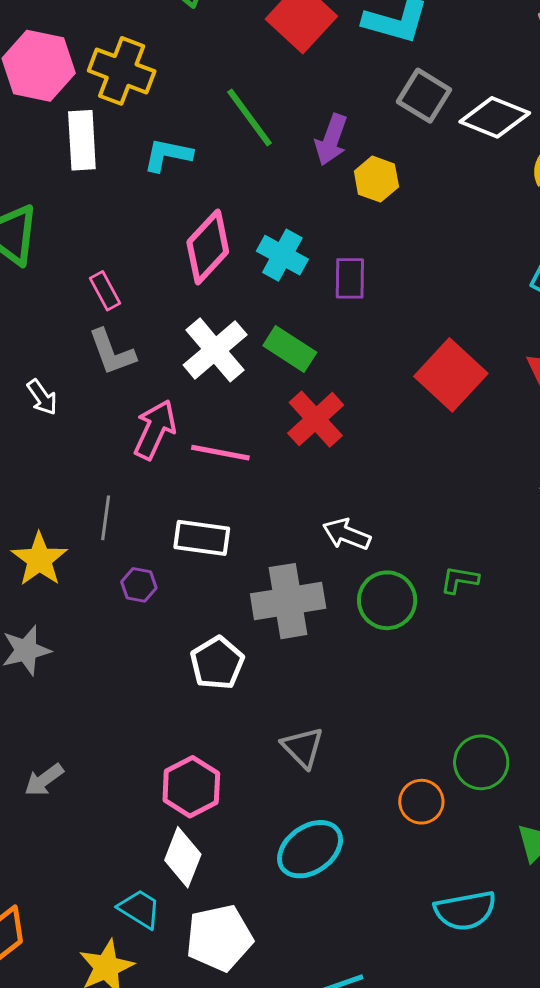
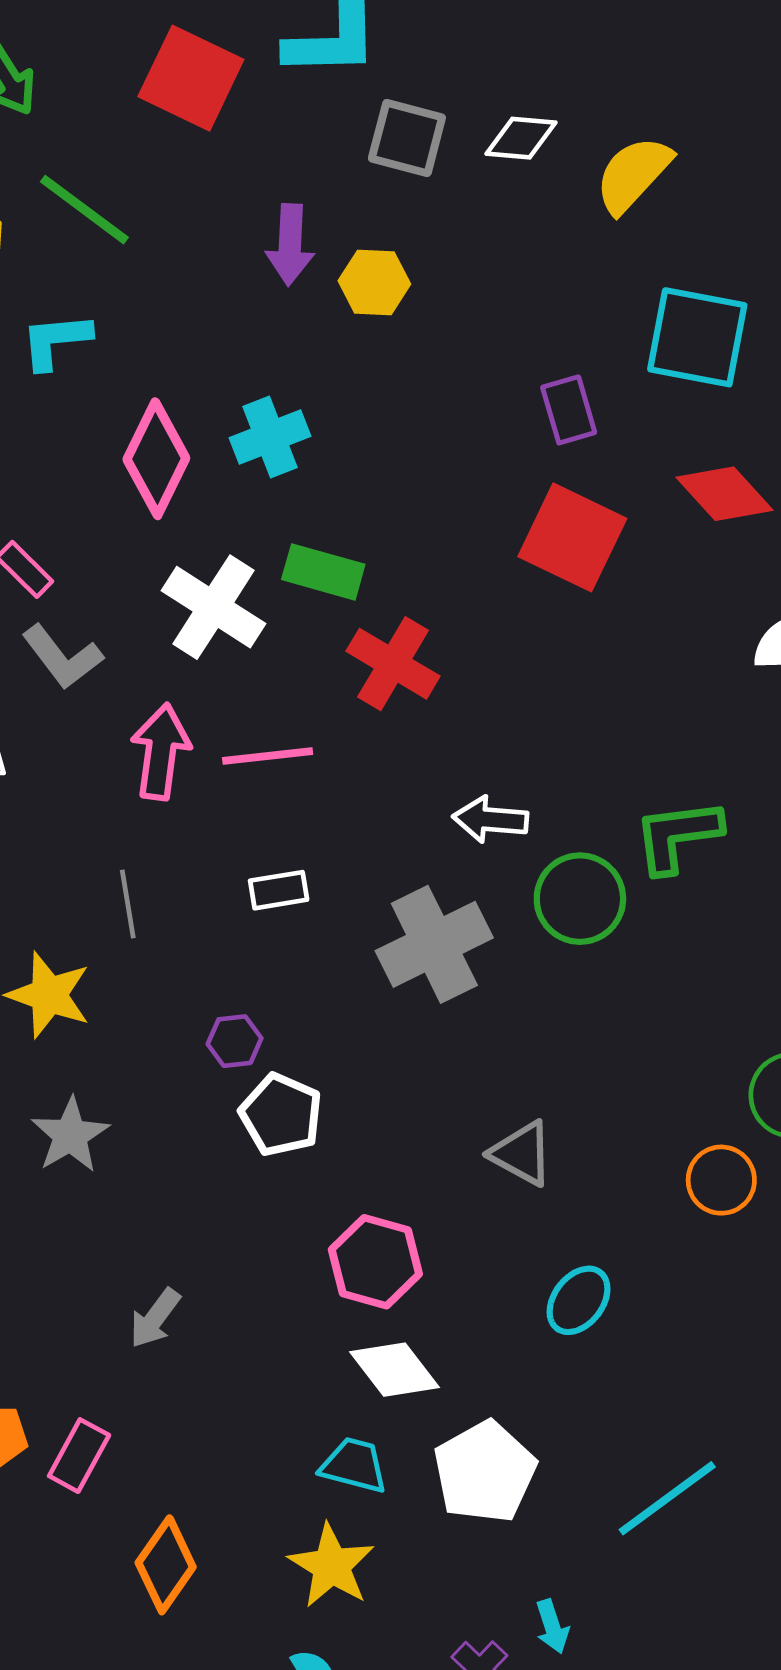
green line: (250, 117) -> (84, 210), moved
white diamond: (495, 117) -> (521, 138), size x0.7
cyan cross: (282, 255) -> (270, 437), turned -33
purple rectangle: (350, 278) -> (569, 410), moved
white rectangle: (202, 538) -> (279, 890), size x0.7
green L-shape: (459, 580) -> (677, 836), size x1.6
purple hexagon: (139, 585) -> (235, 1041), moved
white pentagon: (217, 663) -> (281, 1115), moved
cyan ellipse: (310, 849) -> (579, 1300), size x0.7
white diamond: (183, 857) -> (395, 1370), turned -42

